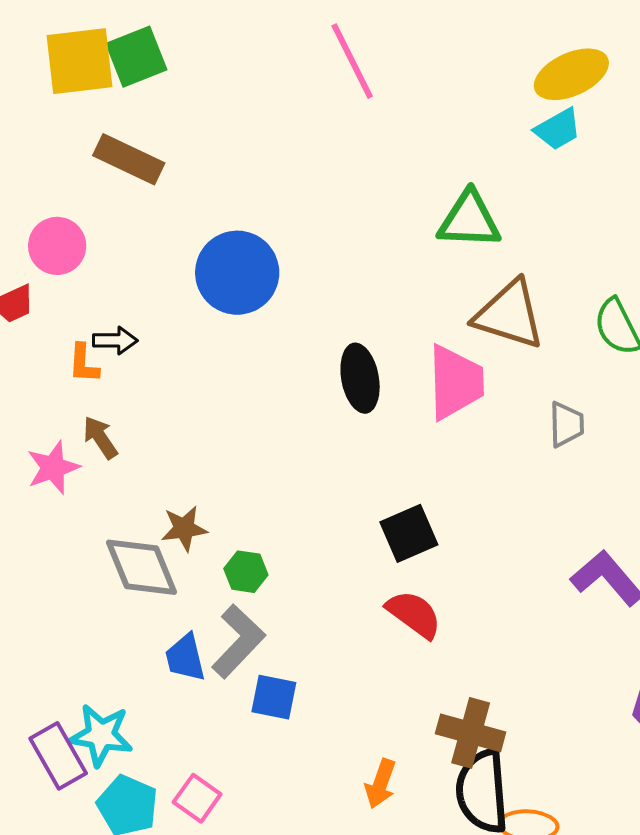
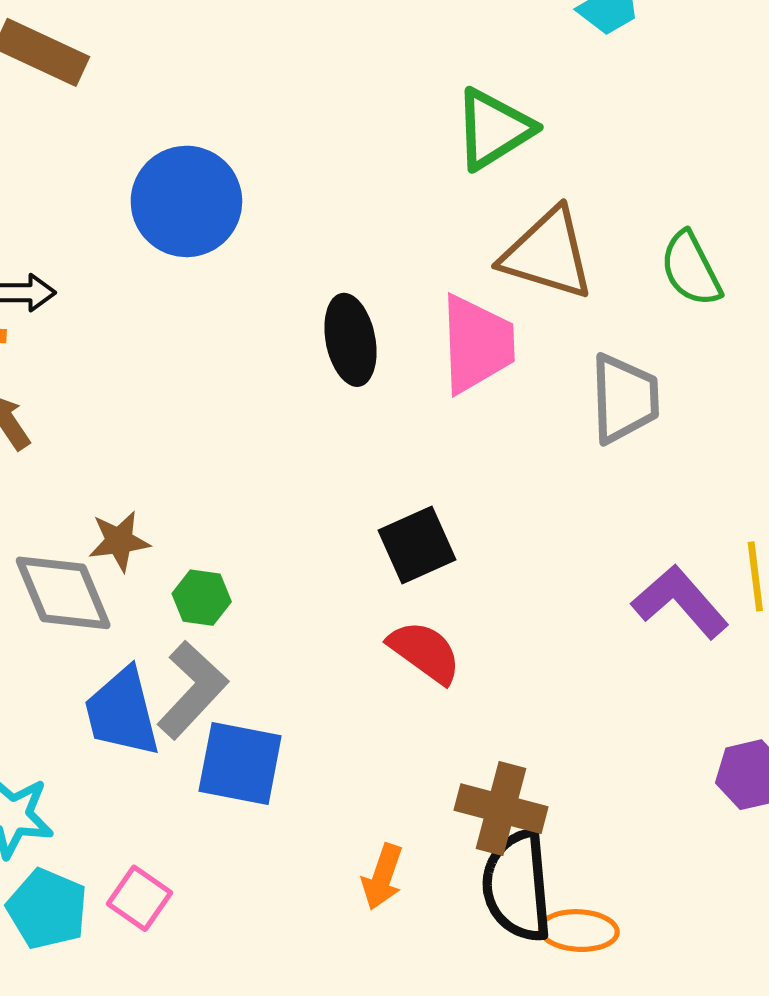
green triangle: (469, 220) -> (493, 129), turned -34
gray trapezoid: (566, 424) -> (624, 399), size x1.5
blue trapezoid: (185, 658) -> (122, 712), size x1.4
blue square: (274, 697) -> (240, 764), size x1.4

